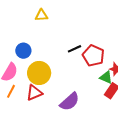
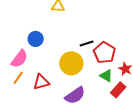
yellow circle: (39, 73) -> (71, 63), moved
green triangle: (106, 77) -> (106, 76), moved

